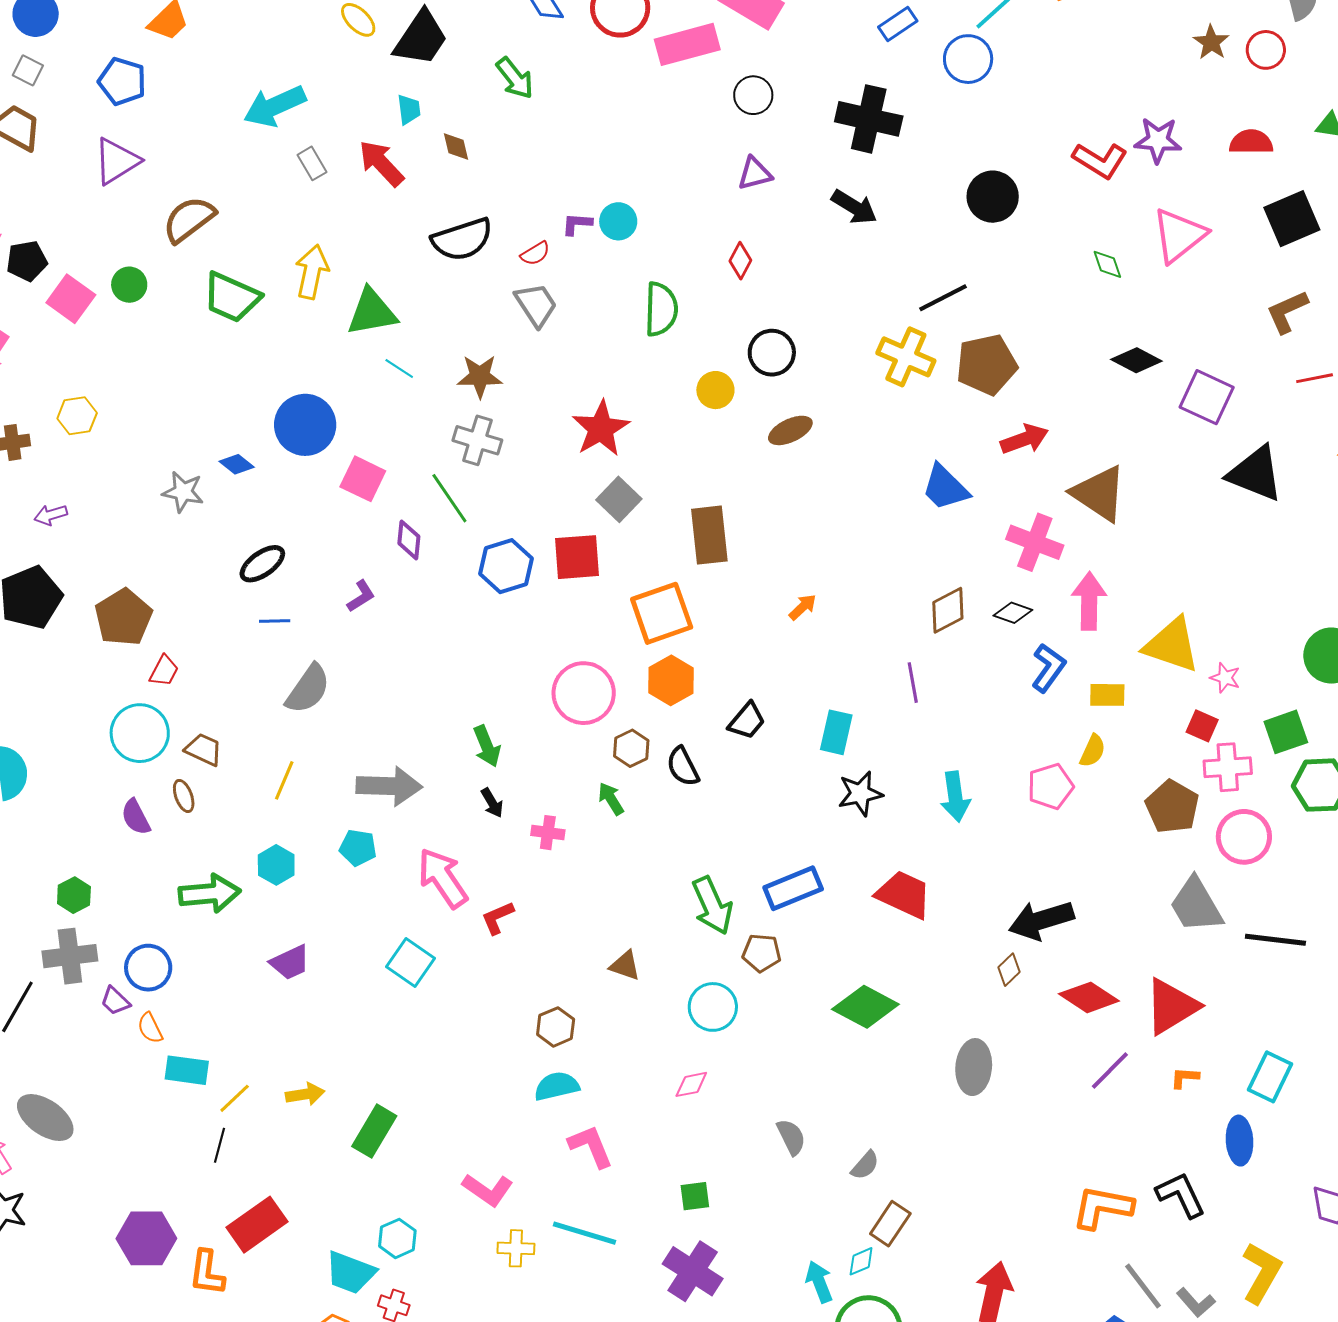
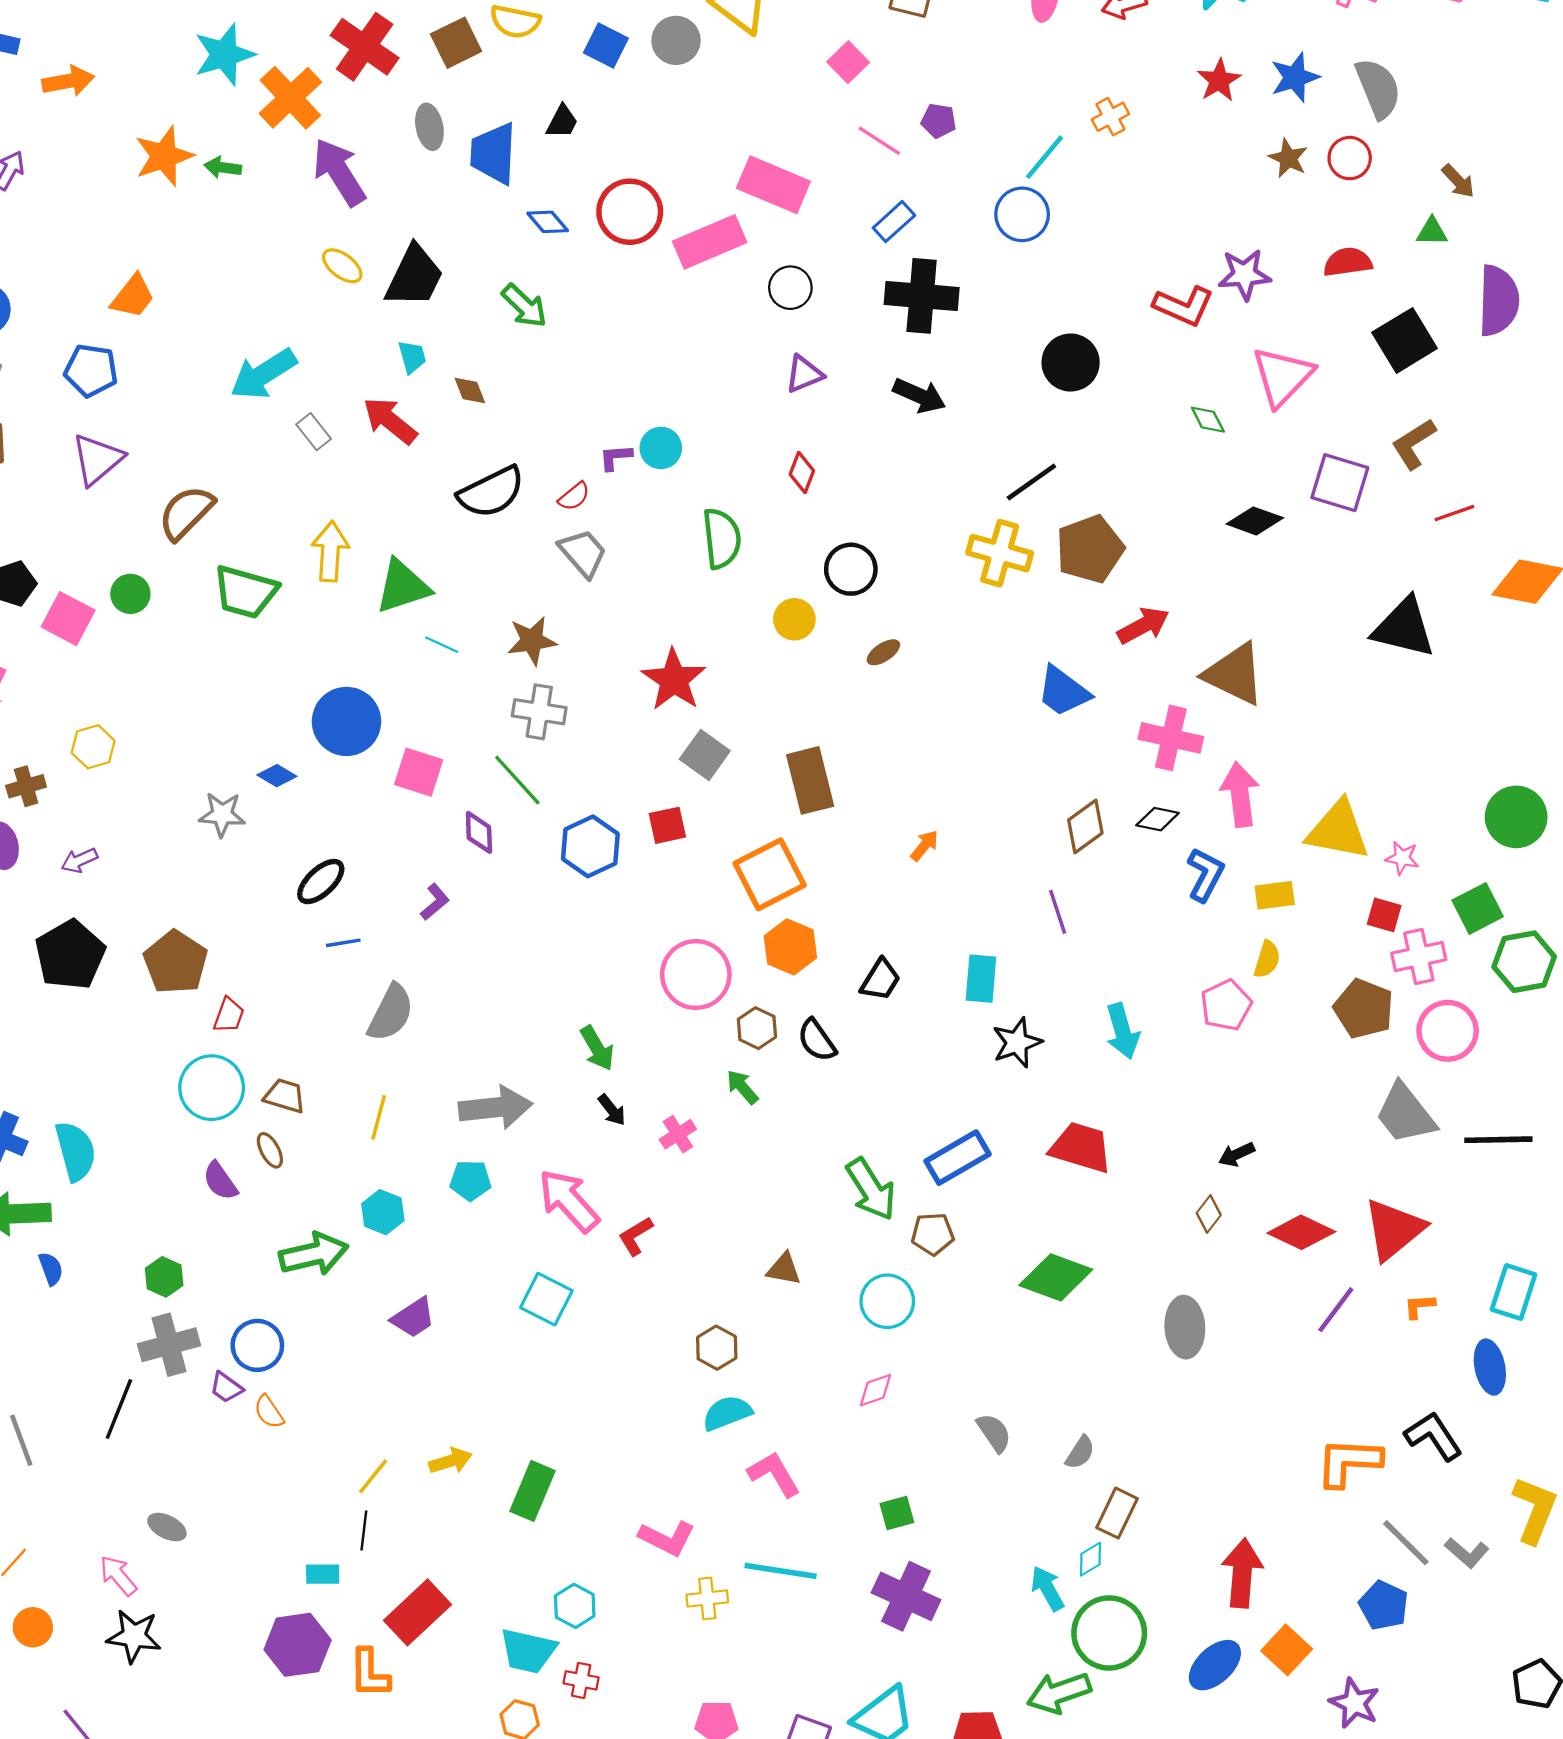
blue rectangle: (898, 24) -> (894, 222), moved
purple square: (1207, 397) -> (1340, 483), moved
brown ellipse: (790, 430) -> (883, 652), size x0.7
red square: (577, 557) -> (667, 825), size x0.7
pink cross: (548, 833) -> (678, 1134), turned -32
black arrow: (1041, 920) -> (1237, 1154), size x0.5
cyan rectangle: (187, 1070) -> (323, 1574), moved, size x0.7
gray ellipse: (45, 1118) -> (167, 1527), size x0.6

